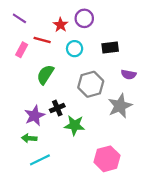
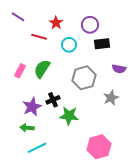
purple circle: (84, 18) -> (90, 25), moved
pink rectangle: (22, 50) -> (20, 71), moved
gray star: (120, 106) -> (111, 98), size x0.7

